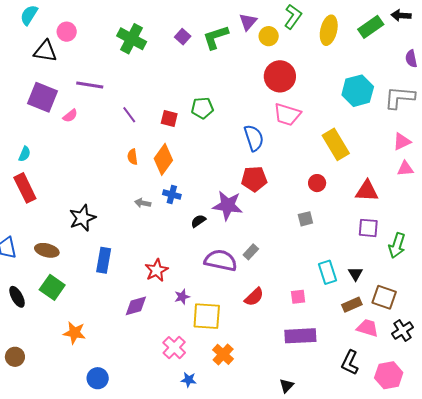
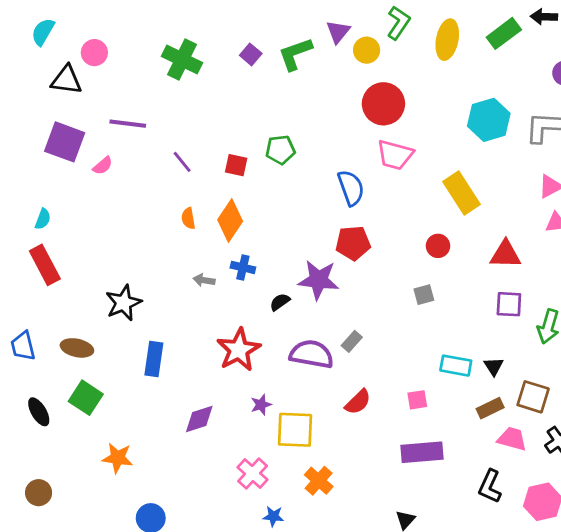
red star: (157, 270) -> (239, 350), moved, size x1.4
cyan rectangle: (327, 272) -> (456, 366), turned -60

